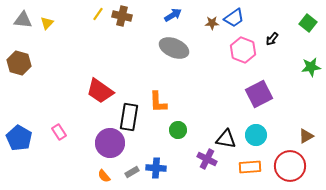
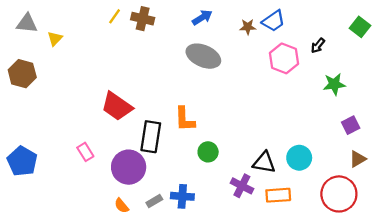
yellow triangle: (47, 23) -> (55, 39), moved
green star: (311, 67) -> (334, 84), moved
purple square: (259, 94) -> (351, 125), moved, size x0.6
pink rectangle: (59, 132) -> (85, 152), moved
orange rectangle: (250, 167) -> (278, 195), moved

